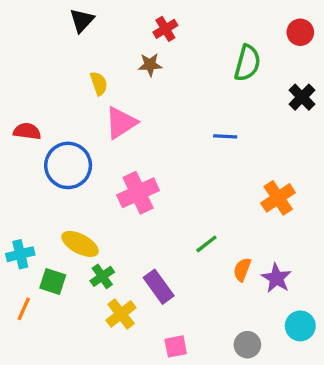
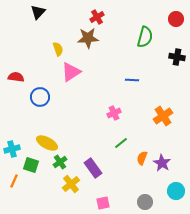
black triangle: (82, 20) -> (38, 12), moved
brown star: (150, 65) -> (88, 38), size x1.5
black cross: (302, 97) -> (177, 57), turned -35
blue circle: (68, 165) -> (40, 97), size x0.7
pink cross: (138, 193) -> (114, 113), moved, size x0.6

